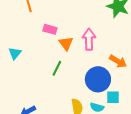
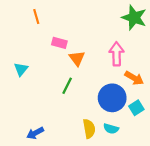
pink arrow: (89, 39) -> (117, 54), moved
cyan square: (113, 97) -> (136, 108), moved, turned -32

